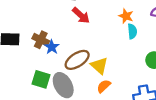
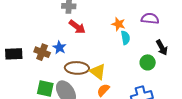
blue star: (52, 47) -> (59, 48), moved
brown ellipse: (77, 60) -> (77, 68), turned 40

